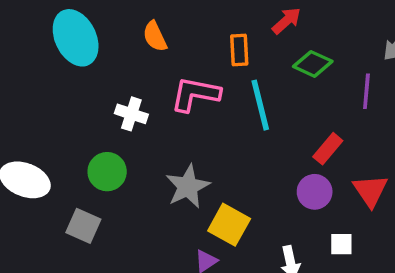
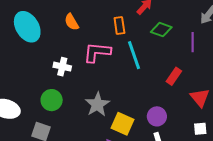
purple circle: (315, 192) -> (157, 116), moved
white square: (341, 244) -> (200, 129), moved

